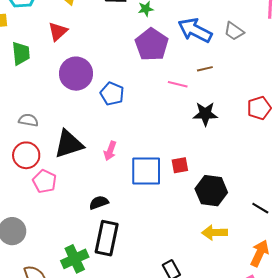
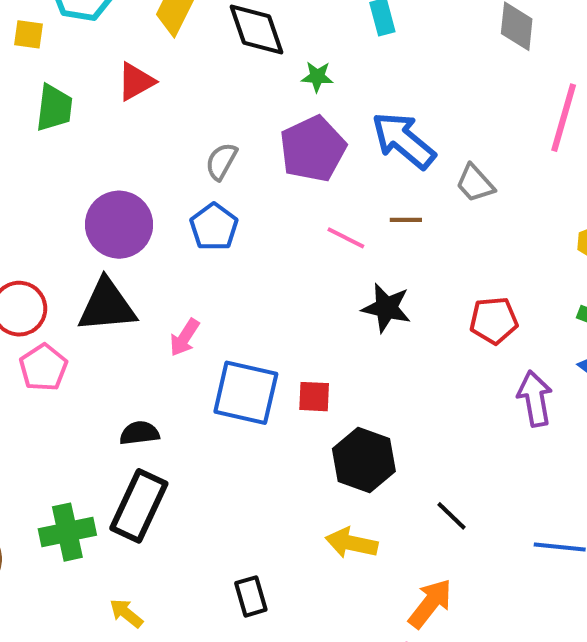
gray trapezoid: (234, 31) -> (475, 183), moved
purple circle: (76, 74) -> (119, 225), moved
gray semicircle: (28, 120) -> (221, 161), moved, turned -84

